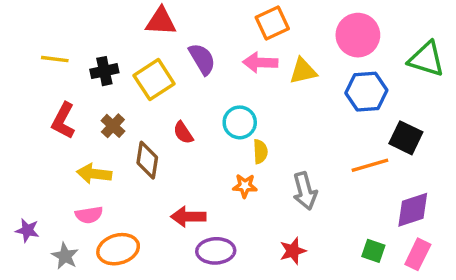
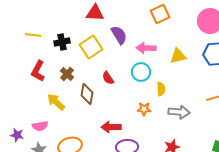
pink arrow: (260, 62) -> (146, 48), moved
yellow triangle: (303, 71) -> (178, 56), moved
yellow semicircle: (260, 152) -> (161, 89), moved
yellow arrow: (94, 174) -> (56, 102), turned 36
gray arrow: (305, 191) -> (179, 112), turned -70
pink semicircle: (89, 215) -> (40, 126), moved

